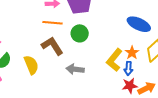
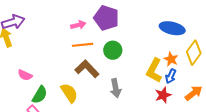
blue arrow: (128, 68) -> (171, 76), turned 32
gray arrow: (75, 69) -> (116, 88), turned -96
red star: (130, 86) -> (163, 95), moved

